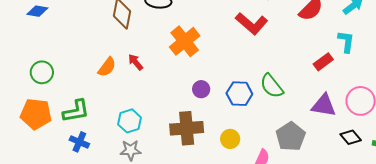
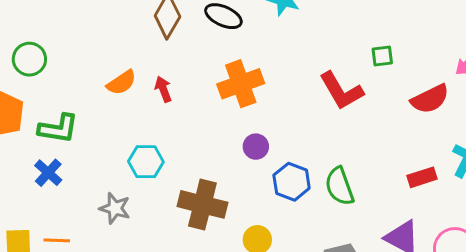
purple circle: (201, 89) -> (256, 147), moved
cyan hexagon: (130, 121) -> (146, 162), moved

